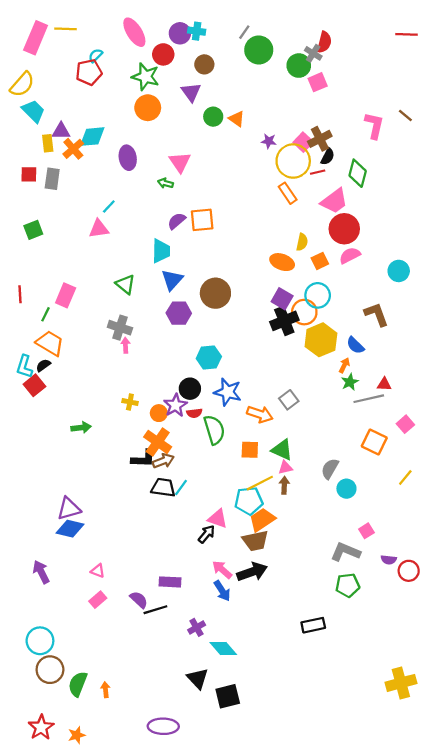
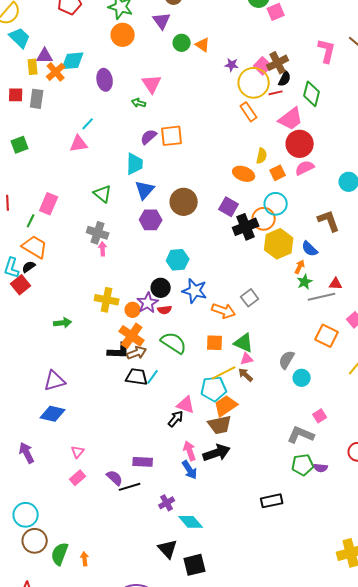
purple square: (282, 299) -> (229, 207), moved
yellow cross: (130, 402) -> (107, 300), size x1.6
green semicircle: (214, 430) -> (174, 343), moved, turned -40
brown arrow: (284, 485) -> (246, 375), turned -49
purple triangle: (69, 509) -> (55, 381), moved
purple semicircle: (389, 560) -> (321, 468), moved
pink arrow: (222, 570) -> (190, 451), turned 30
pink triangle: (98, 571) -> (78, 452), turned 48

